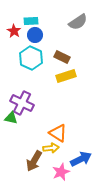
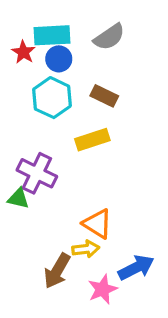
cyan rectangle: (31, 21) -> (52, 35), size x1.5
gray semicircle: (78, 22) -> (109, 37), moved
yellow rectangle: (66, 76) -> (92, 140), moved

